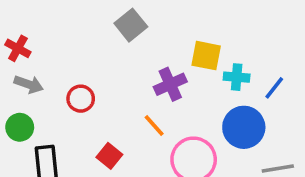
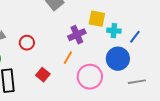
orange line: (154, 125) -> (68, 58), turned 72

